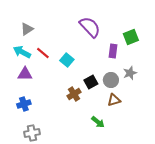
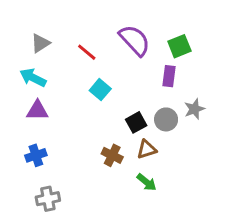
green square: (131, 37) -> (179, 46), moved
red line: (43, 53) -> (87, 52), moved
brown cross: (74, 94) -> (112, 155), moved, turned -32
brown triangle: (114, 100) -> (147, 149), moved

